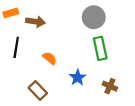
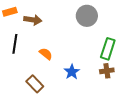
green rectangle: (100, 48) -> (108, 49), moved, turned 30
brown cross: (110, 86) -> (107, 71), moved, turned -32

